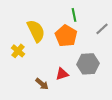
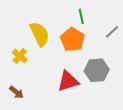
red triangle: (62, 74) -> (68, 81), size x1.5
brown arrow: (42, 84) -> (16, 92), moved

